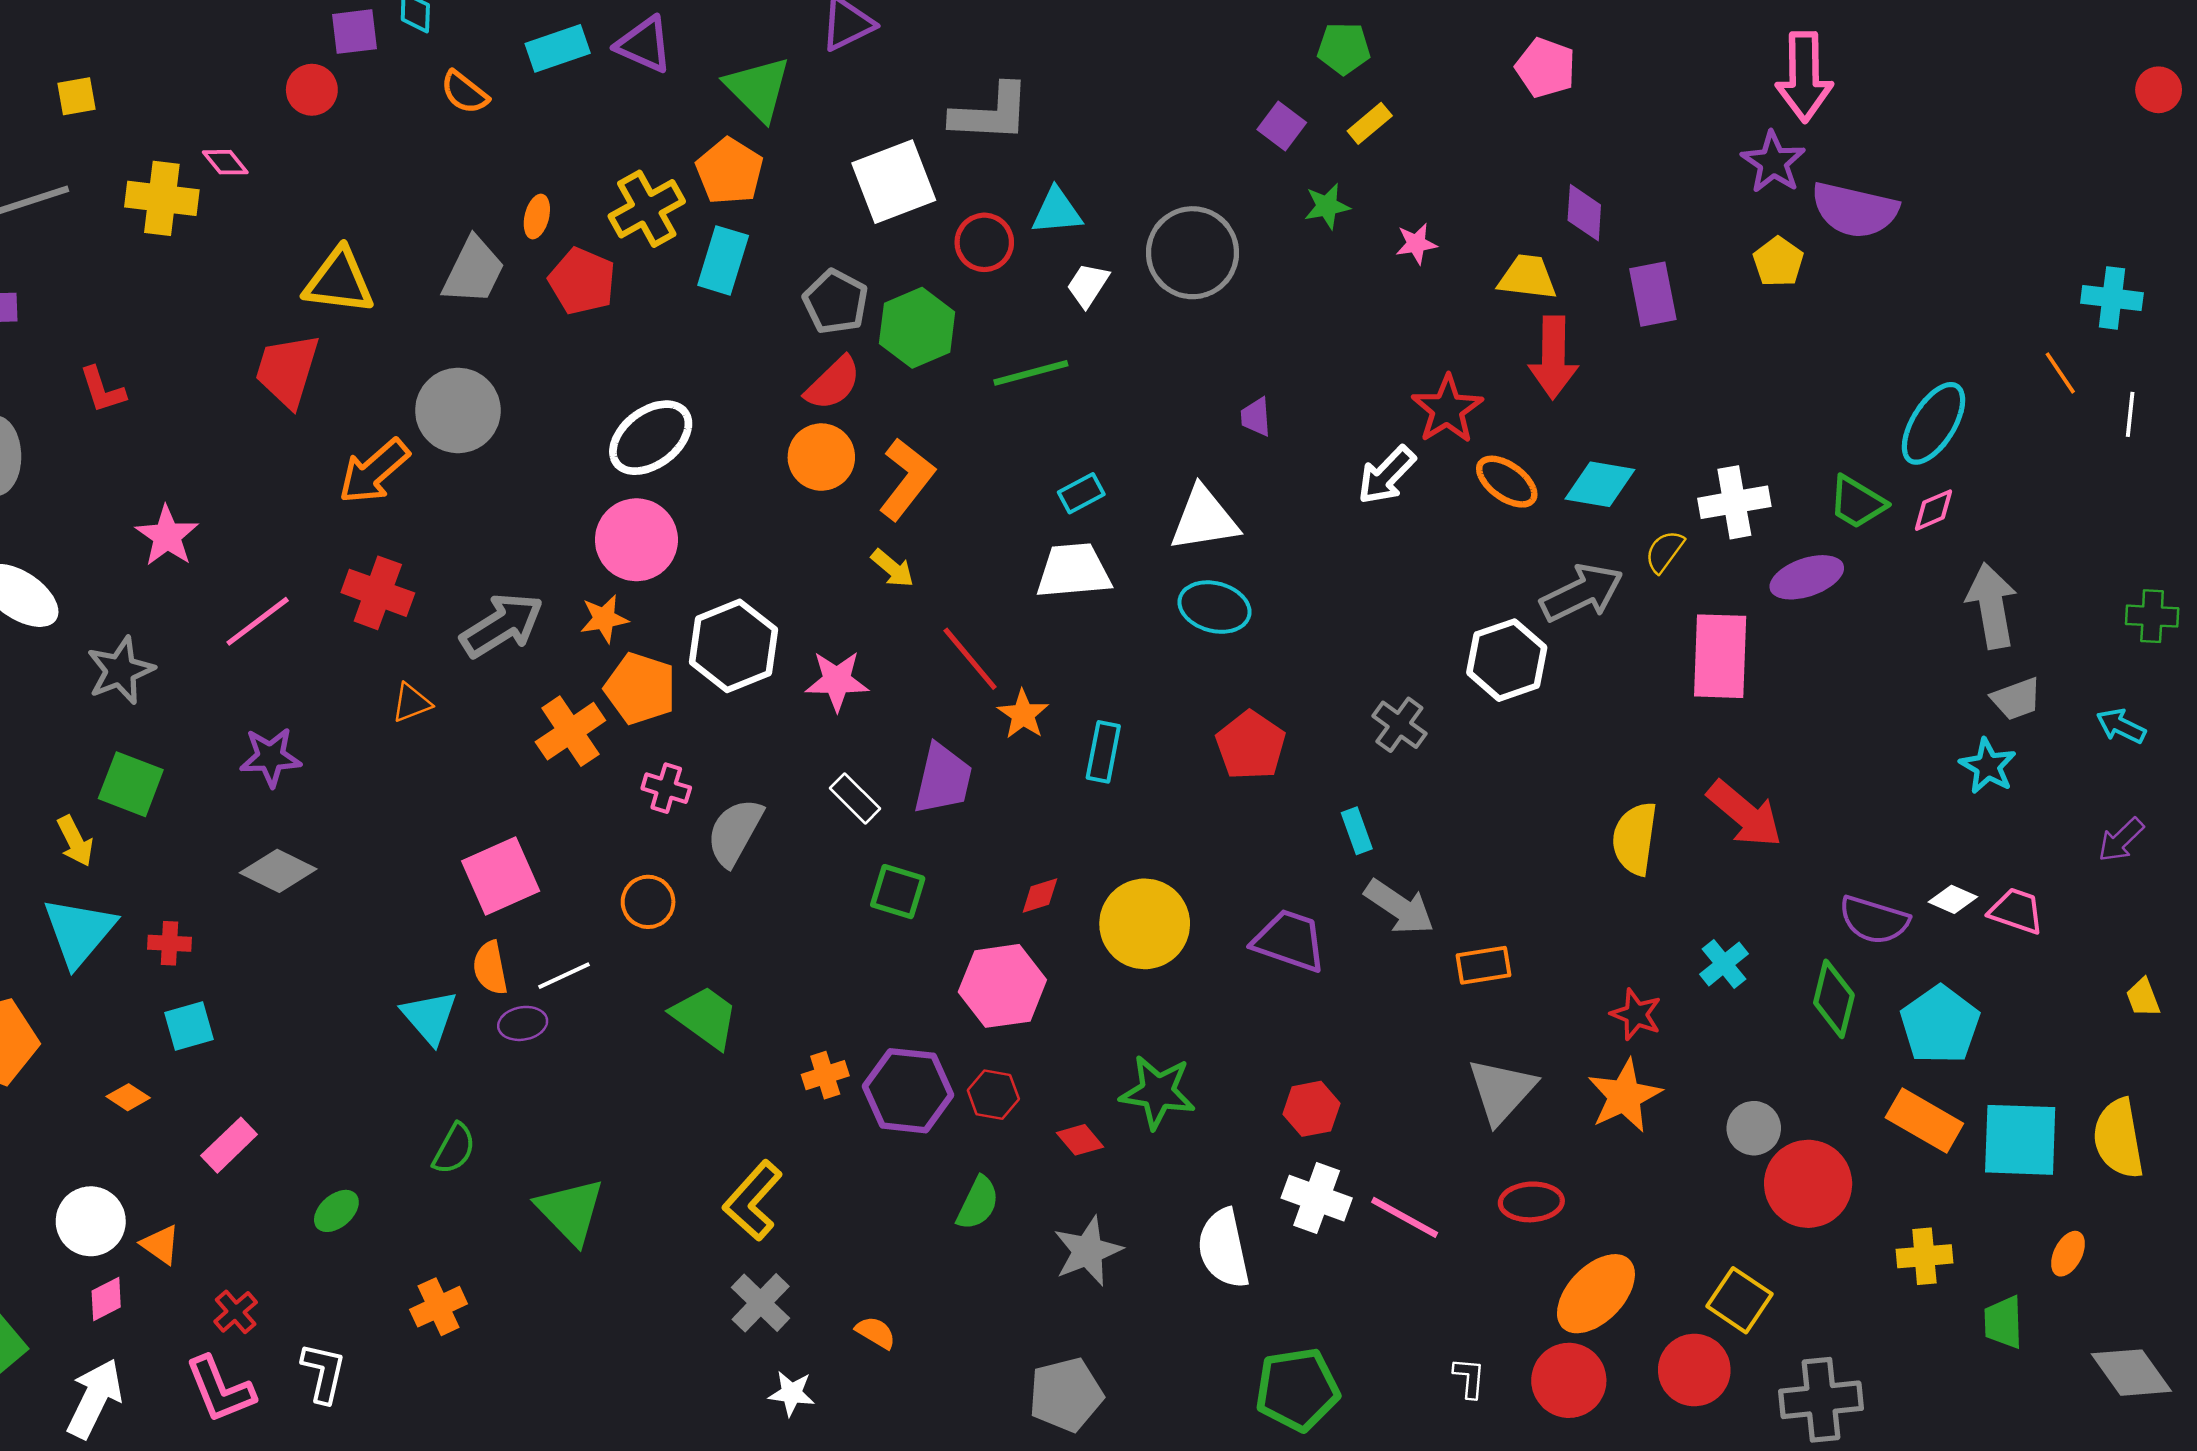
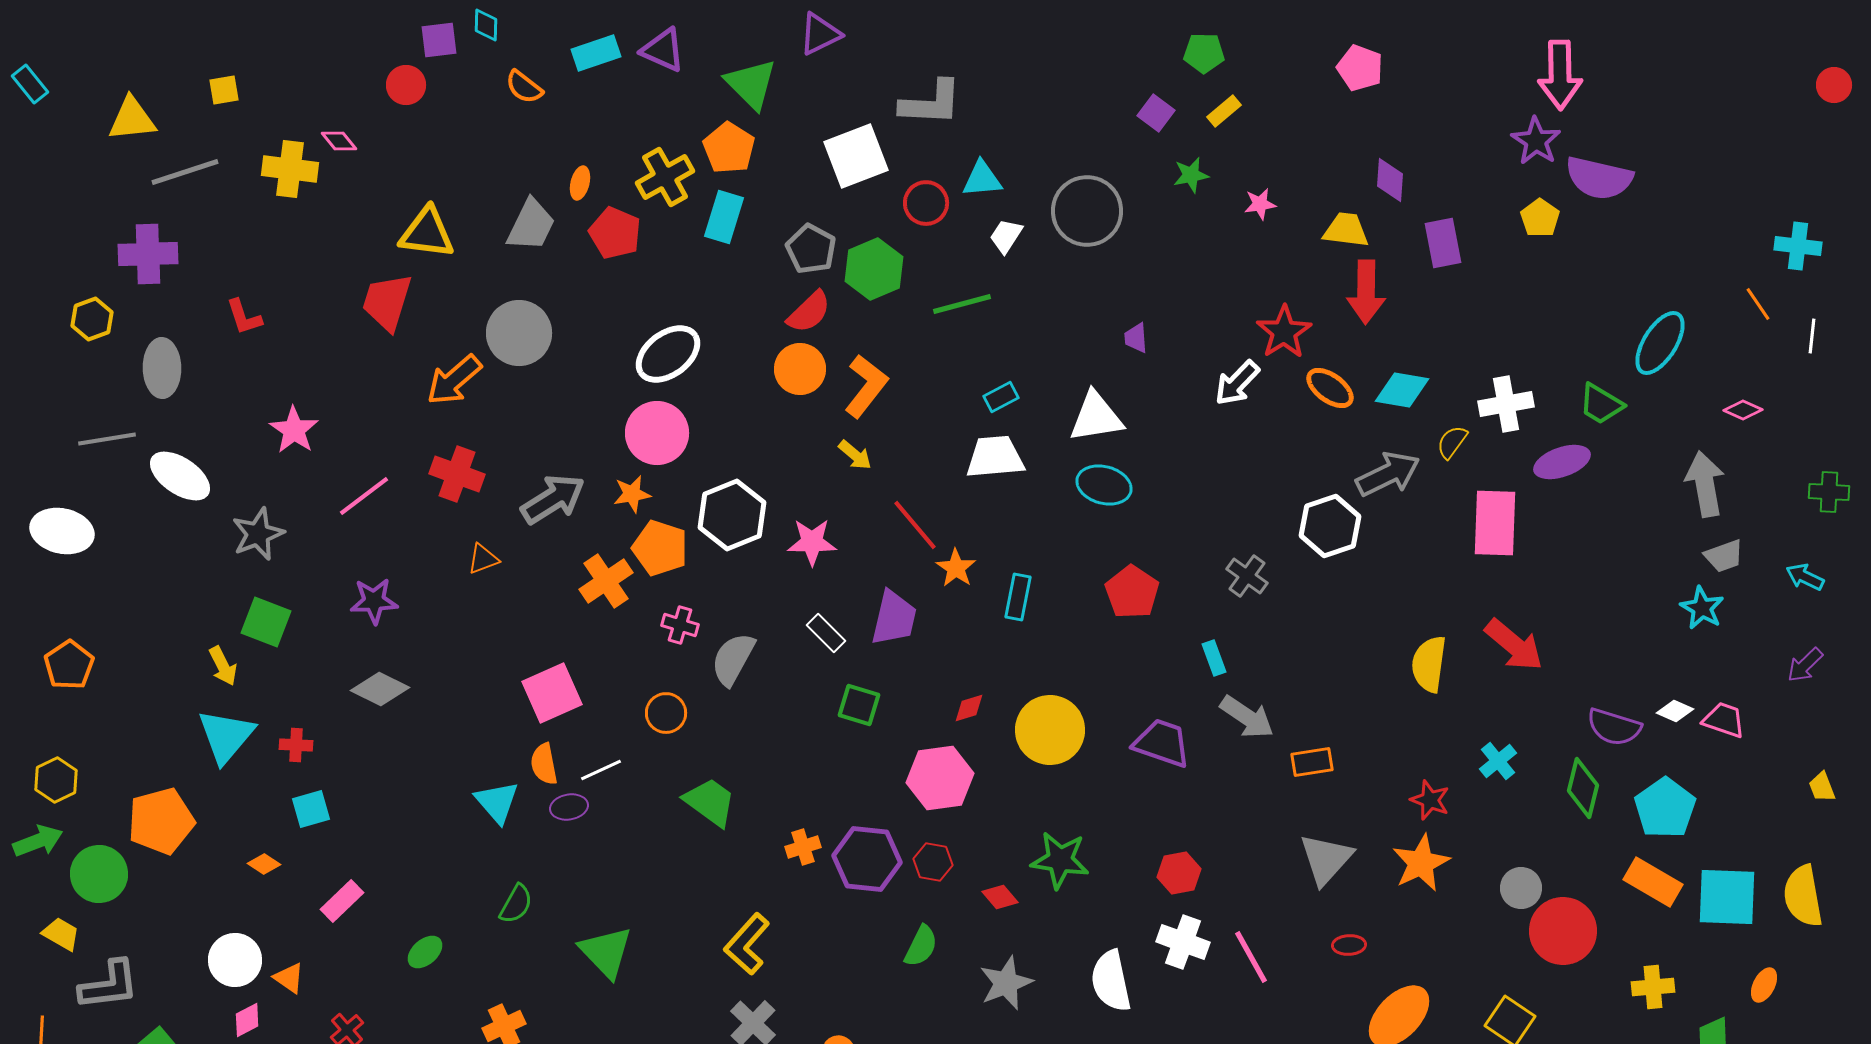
pink diamond: (1934, 510) -> (1743, 410), moved, turned 48
red ellipse: (1531, 1202) -> (1349, 945), size x0.7
pink line: (1405, 1217) -> (1251, 957), turned 32

